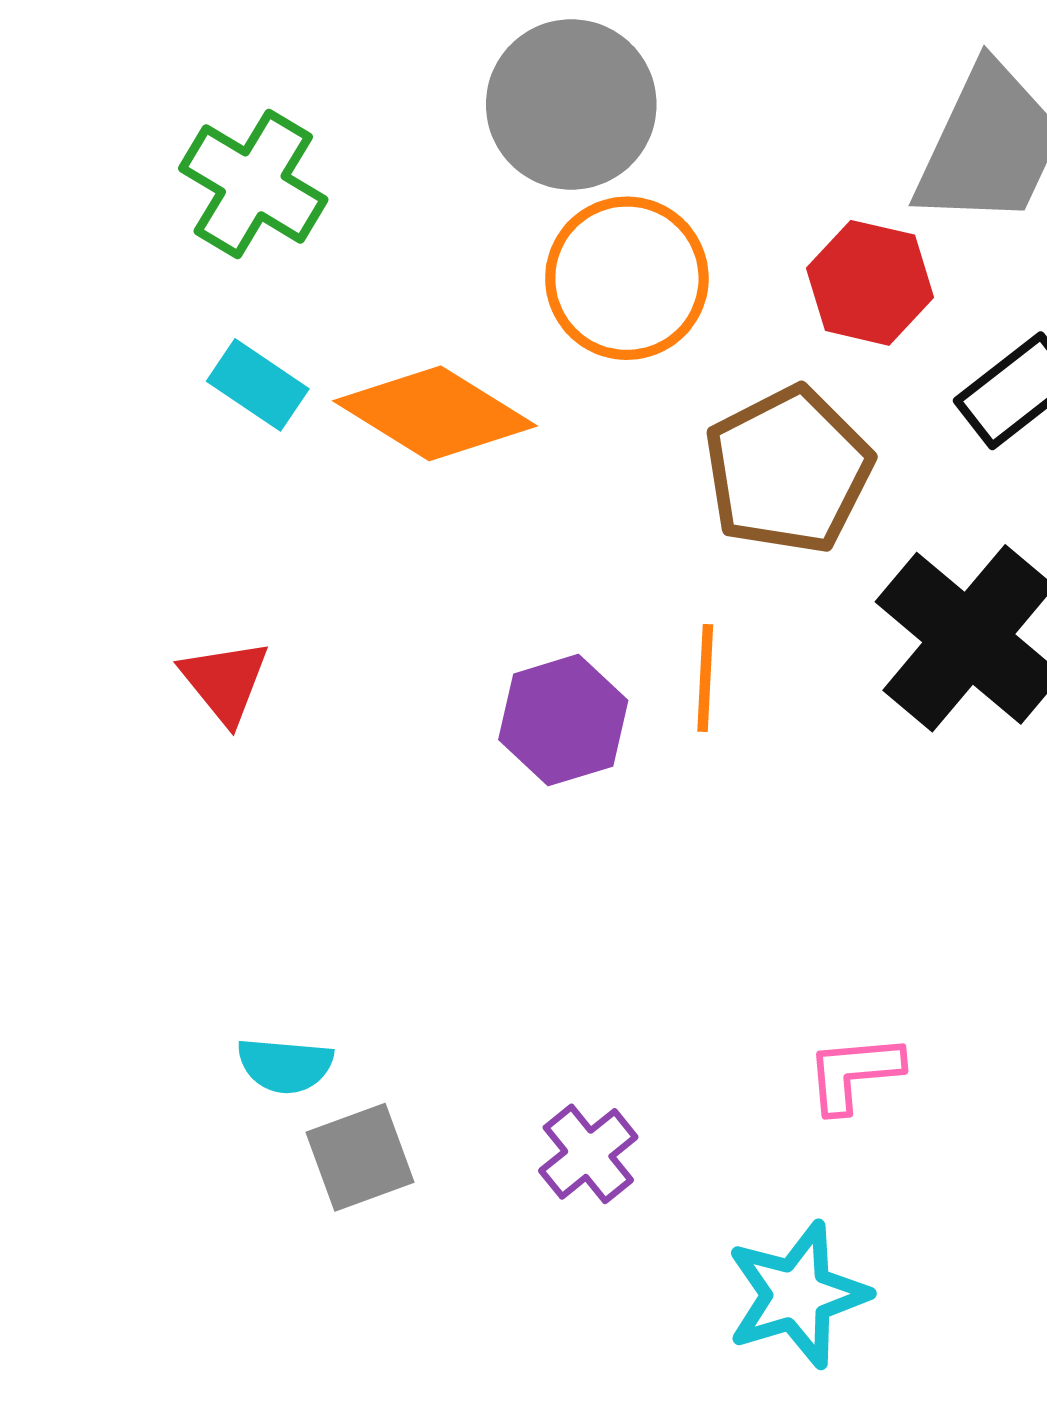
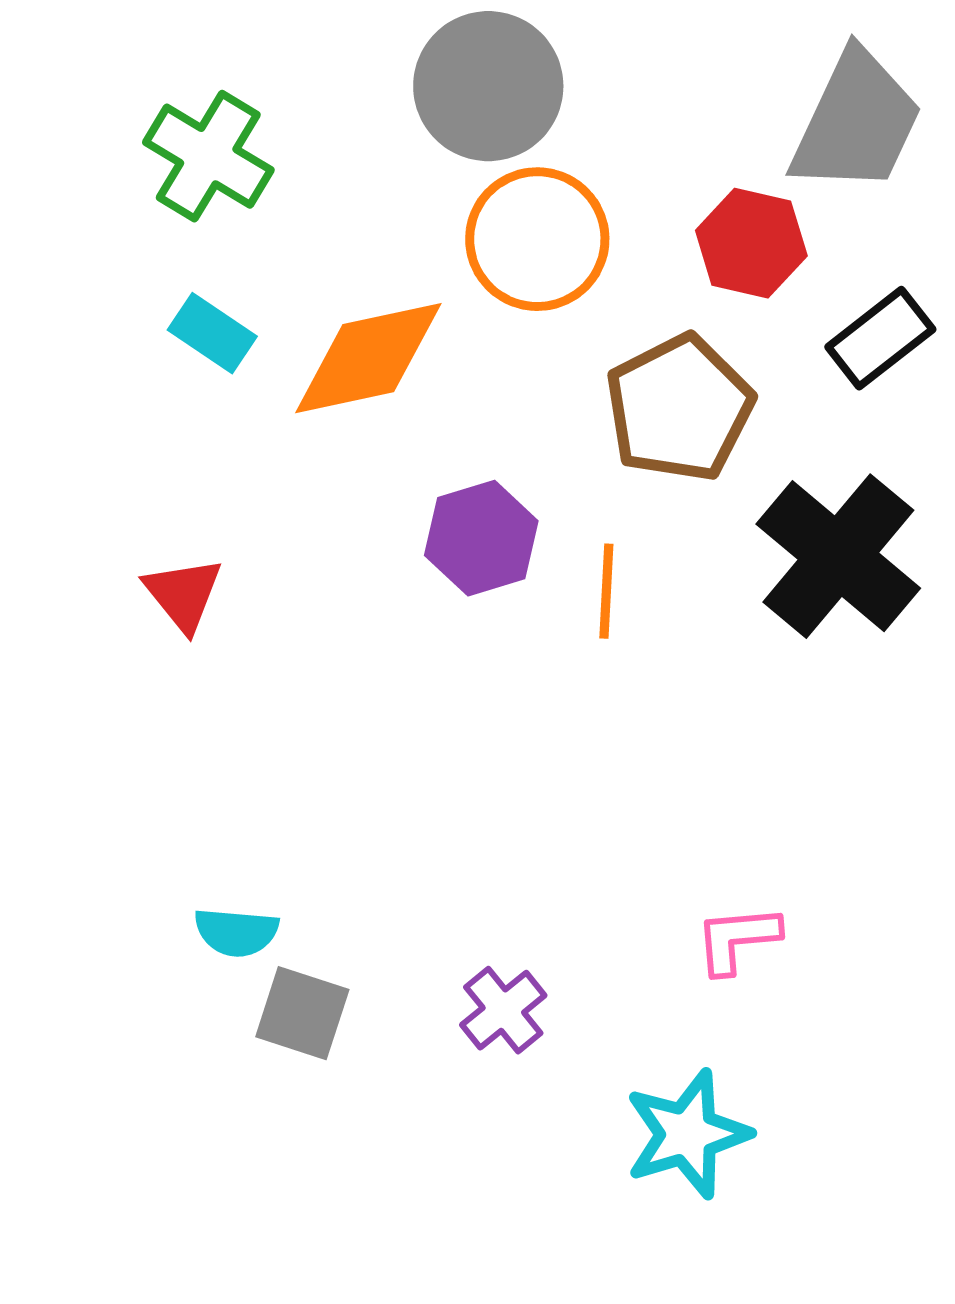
orange diamond: (435, 413) -> (368, 358), turned -44
purple hexagon: (563, 720) -> (481, 538), moved
gray square: (360, 1157) -> (302, 1013), turned 38

